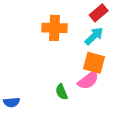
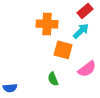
orange square: (94, 63) -> (63, 50), moved
pink semicircle: (88, 80) -> (87, 69), moved

